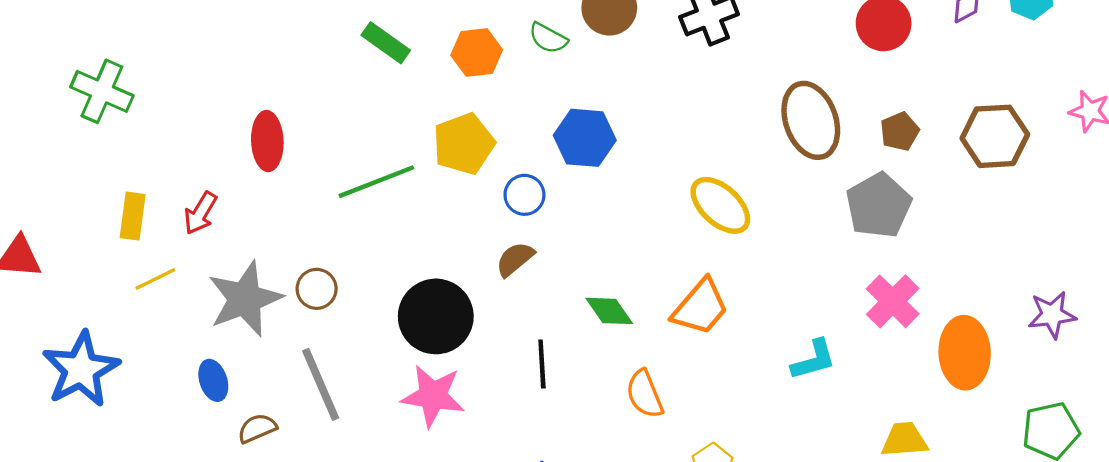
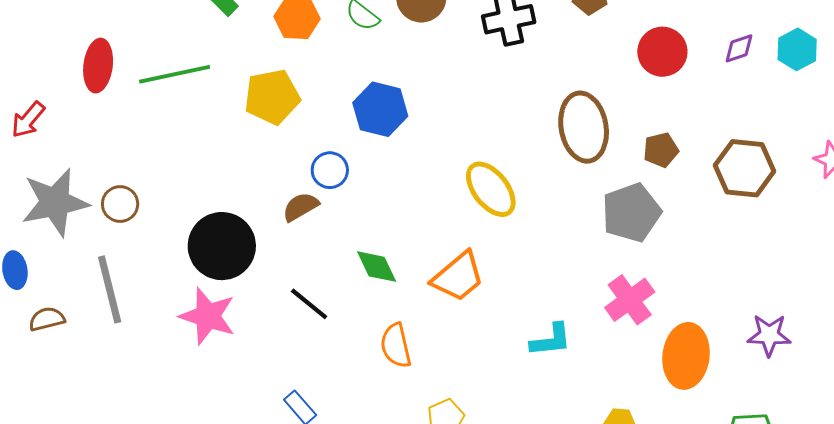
green line: (376, 182) -> (175, 74), moved
blue circle: (524, 195) -> (330, 170), moved
black line: (542, 364) -> (309, 304), turned -57

